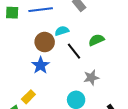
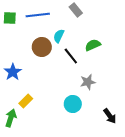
cyan semicircle: (62, 31) -> (59, 36), turned -48
blue star: (41, 65) -> (13, 72), moved

